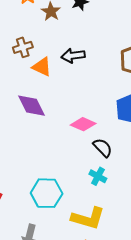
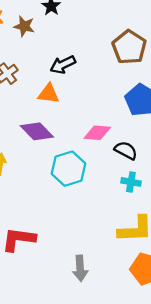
orange triangle: (42, 67) -> (49, 94), moved
cyan hexagon: (47, 193) -> (69, 169), moved

